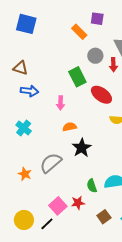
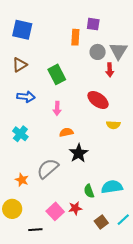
orange rectangle: (79, 32) -> (75, 37), turned 49
gray circle: (95, 56) -> (98, 52), moved
brown triangle: (20, 68) -> (20, 65), moved, turned -49
green rectangle: (77, 77) -> (57, 74), moved
yellow circle: (24, 220) -> (12, 209), moved
black line: (47, 224) -> (35, 230), moved, turned 40

